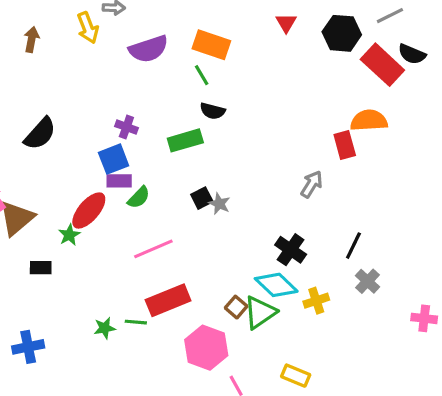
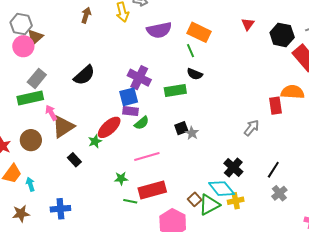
purple cross: (126, 127) -> (139, 78), size x1.6
black rectangle: (41, 268) -> (74, 160), turned 40
yellow cross: (316, 301) -> (236, 201), moved
green star: (105, 328) -> (121, 179), moved

